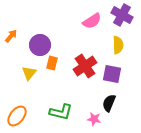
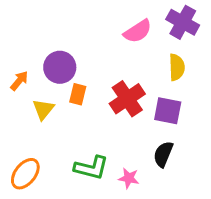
orange arrow: (11, 36) -> (19, 81), moved
pink star: (94, 119) -> (129, 178), moved

